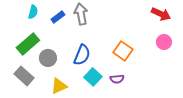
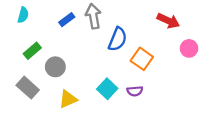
cyan semicircle: (33, 12) -> (23, 15), moved
red arrow: (161, 14) -> (168, 21), moved
green rectangle: (28, 44) -> (32, 51), size x0.7
blue semicircle: (82, 55) -> (118, 39), moved

